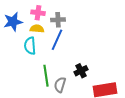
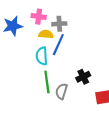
yellow semicircle: (37, 29) -> (46, 34), moved
cyan semicircle: (30, 46) -> (42, 56), moved

